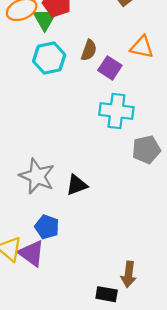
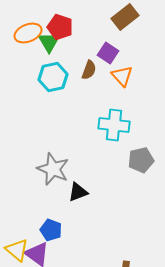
orange triangle: (142, 47) -> (122, 76), moved, turned 35
purple square: (110, 68) -> (108, 53), moved
gray star: (37, 176) -> (53, 169), moved

